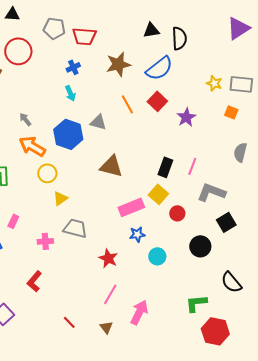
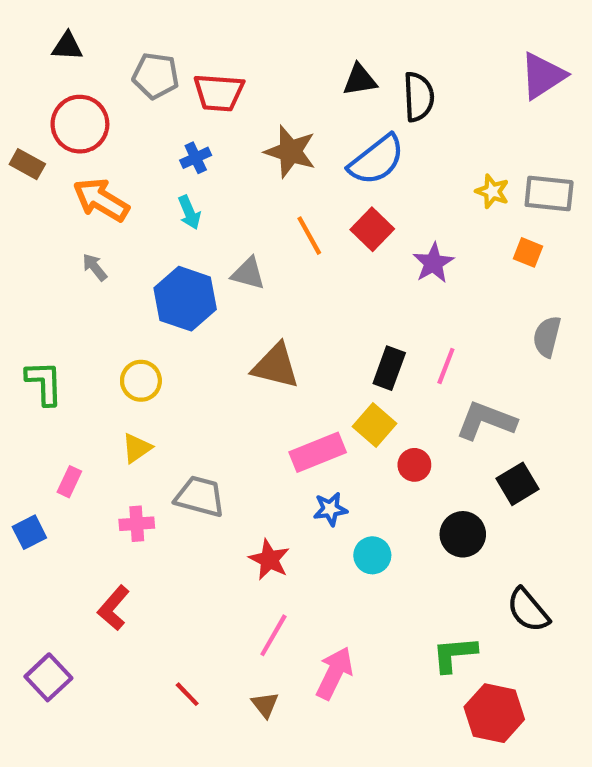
brown star: (118, 64) -> (290, 151), turned 30
orange arrow: (32, 146) -> (101, 200), moved
yellow triangle: (60, 198) -> (137, 448), moved

